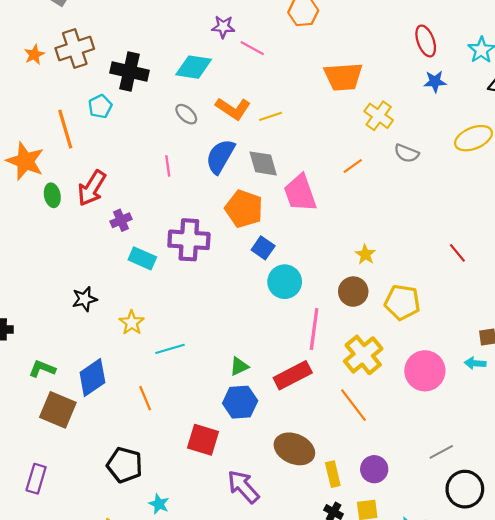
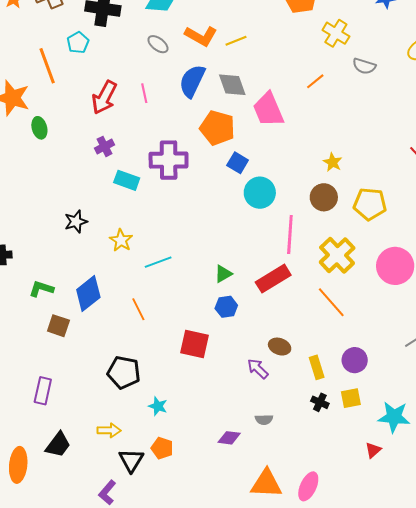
red arrow: (92, 188) -> (104, 97), moved
blue hexagon: (240, 402) -> (226, 307), size x0.7
brown square: (58, 410) -> (58, 326), size x0.7
brown ellipse: (294, 449) -> (280, 347), size x0.6
purple arrow: (243, 487) -> (258, 369), moved, size x0.7

